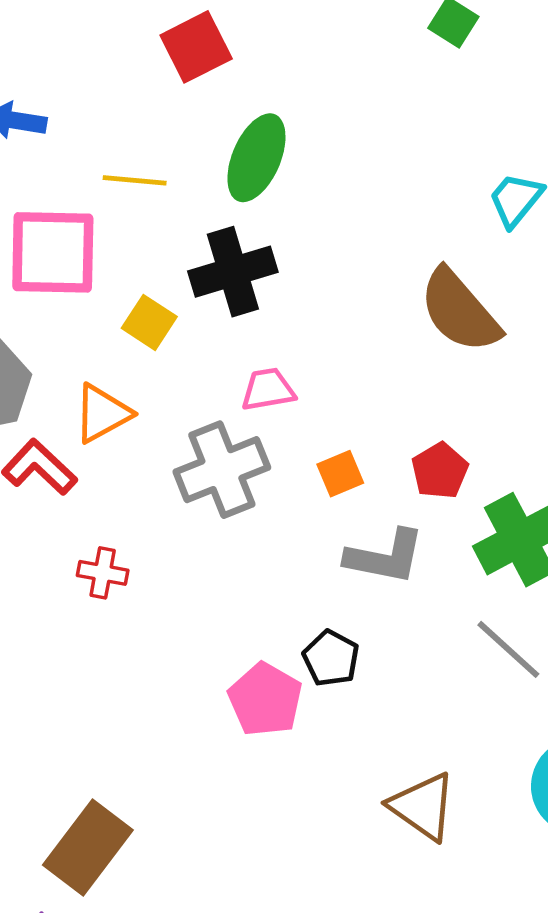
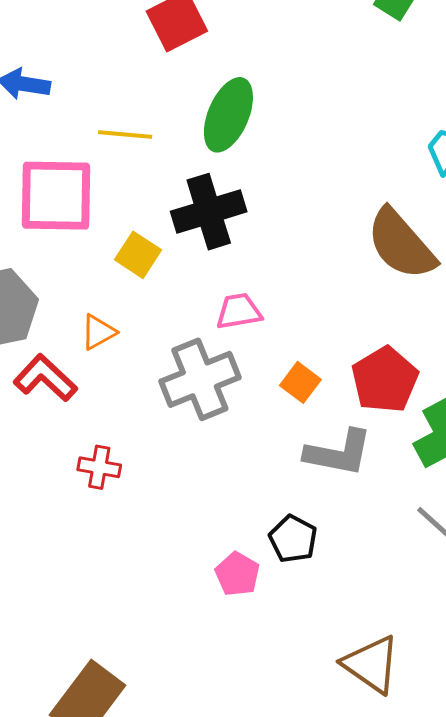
orange triangle: (102, 413) -> (98, 332), size x0.7
red pentagon: (440, 471) -> (385, 380), size x1.4
orange square: (340, 474) -> (300, 382), turned -30
pink pentagon: (265, 699) -> (237, 574), size x0.7

